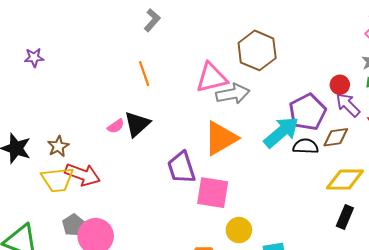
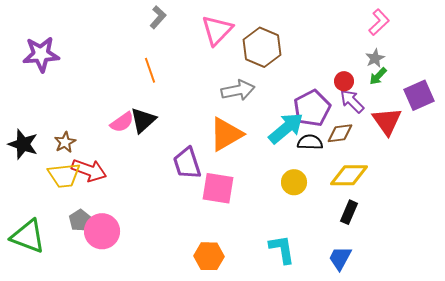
purple star: (34, 58) -> (41, 54), size x1.8
pink triangle: (212, 78) -> (217, 30), moved, turned -32
pink semicircle: (116, 126) -> (122, 122), size x1.4
yellow circle: (239, 230) -> (294, 182), moved

